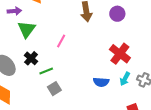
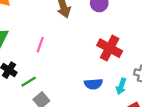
cyan arrow: (125, 79) -> (121, 86), moved

